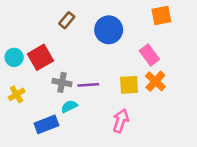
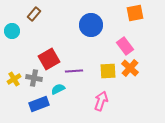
brown rectangle: (67, 20) -> (34, 14), moved
cyan circle: (14, 57) -> (12, 31), moved
red square: (40, 57) -> (49, 59), moved
gray cross: (62, 82) -> (34, 78), moved

